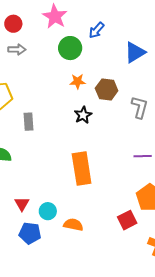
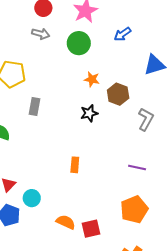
green circle: (70, 48) -> (79, 43), moved
orange rectangle: (82, 168) -> (75, 165), size x0.5
red square: (127, 220) -> (91, 229), moved
orange semicircle: (73, 225) -> (66, 222), moved

